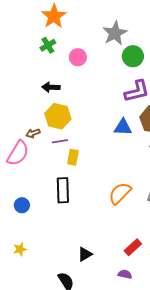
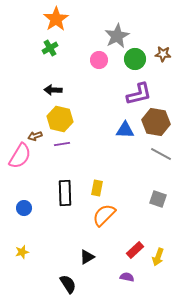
pink circle: (78, 57) -> (99, 60), moved
yellow rectangle: (73, 157) -> (97, 188), moved
orange semicircle: (120, 193) -> (104, 215), moved

